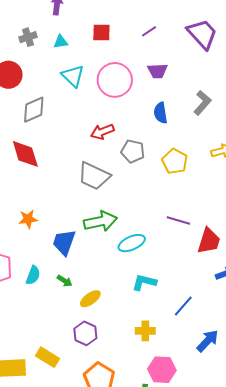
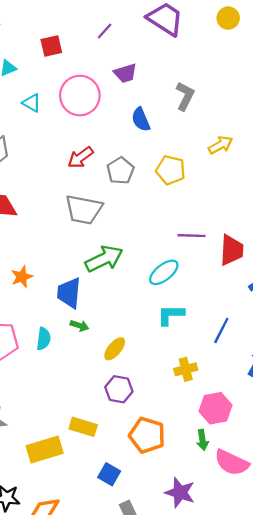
cyan triangle: (73, 76) -> (32, 103), size x0.7
gray pentagon: (133, 151) -> (120, 171), turned -30
cyan ellipse: (132, 243) -> (164, 272), moved
green arrow: (65, 281) -> (80, 326), moved

